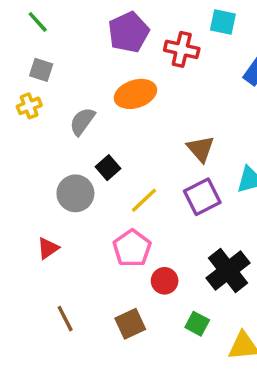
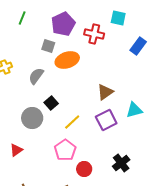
green line: (38, 22) -> (22, 18), moved, turned 64
gray square: (41, 70) -> (48, 46), moved
brown triangle: (201, 149) -> (105, 92), turned 36
black cross: (228, 271) -> (121, 163), size x0.7

